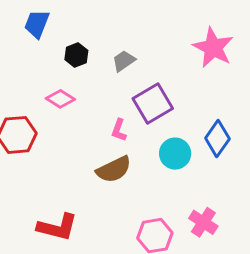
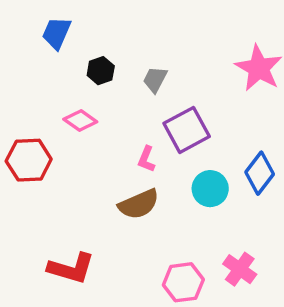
gray trapezoid: (124, 61) -> (155, 79), turned -30

